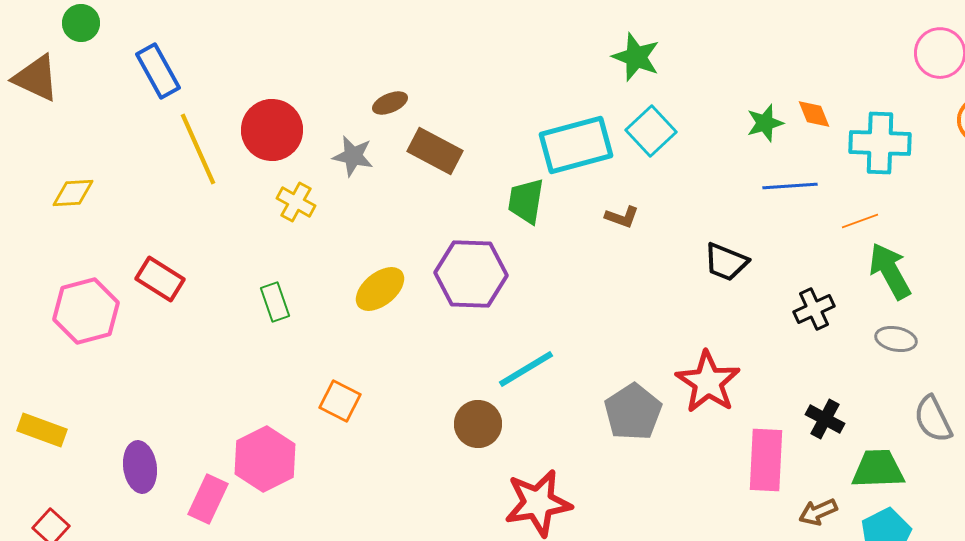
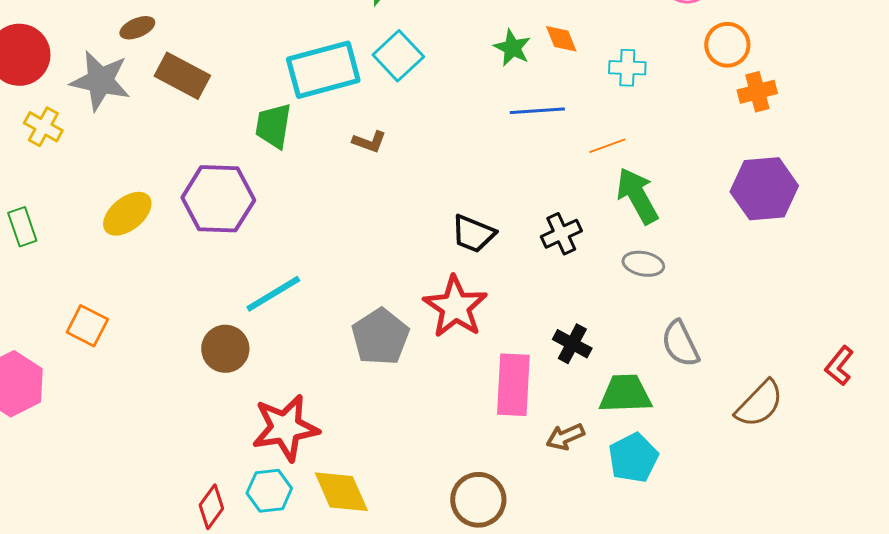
green star: (765, 123) -> (512, 48), turned -30
cyan cross: (880, 143) -> (627, 68), size x0.6
gray star: (353, 156) -> (100, 81), size x1.5
black trapezoid: (726, 262) -> (473, 234), moved

